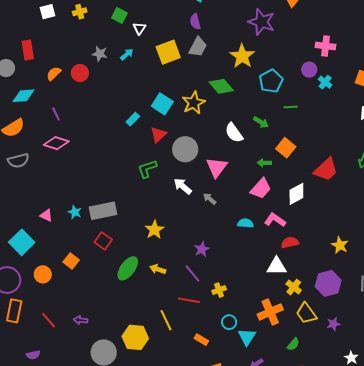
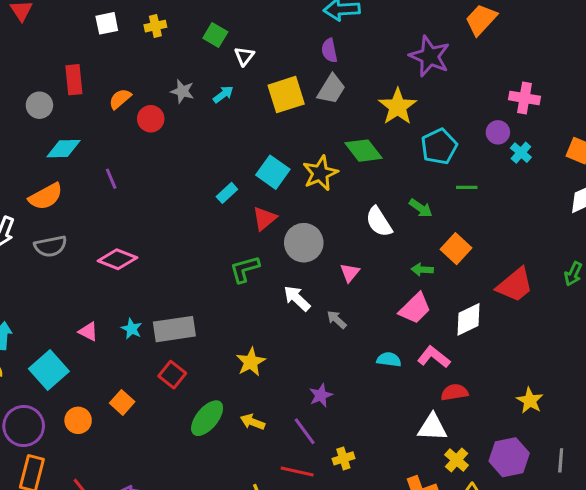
orange semicircle: (54, 74) -> (120, 99), moved
pink diamond: (56, 143) -> (117, 259), moved
pink triangle: (217, 167) -> (350, 273), size x0.6

